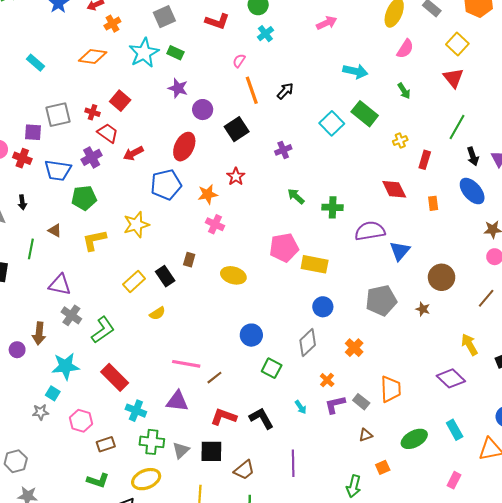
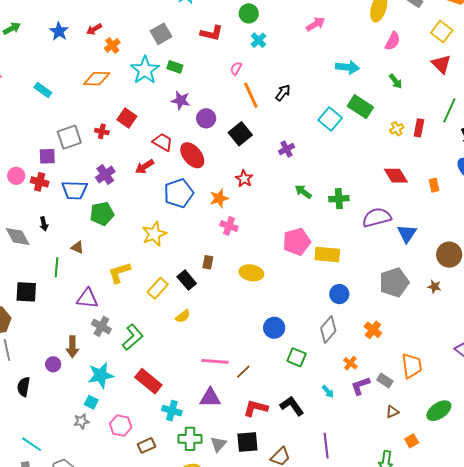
red trapezoid: (108, 133) -> (163, 142), moved
red ellipse: (184, 147) -> (192, 155), turned -60
red rectangle: (425, 160) -> (419, 128), moved
yellow L-shape: (94, 240) -> (119, 273), moved

